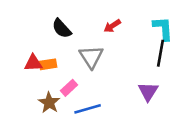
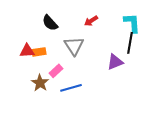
purple triangle: (148, 92) -> (115, 62), moved, turned 36

